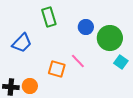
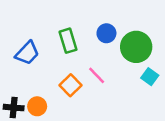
green rectangle: (49, 17) -> (68, 41), moved
orange square: (57, 69) -> (71, 85), turned 30

